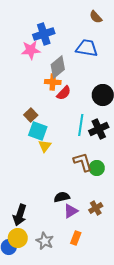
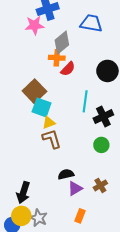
brown square: (31, 115) -> (34, 91), size x1.6
black cross: (99, 129) -> (103, 117), moved
yellow triangle: (45, 146) -> (49, 123), turned 32
brown L-shape: (83, 162) -> (52, 139), moved
gray star: (45, 241) -> (39, 218), moved

